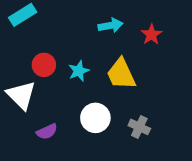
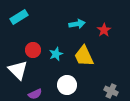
gray cross: (139, 127) -> (111, 91), moved

